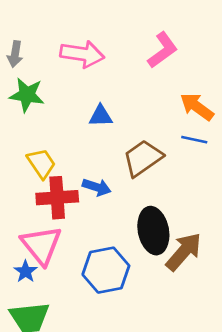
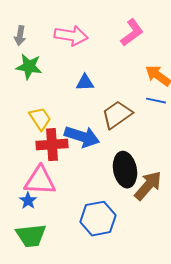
blue arrow: (97, 187) -> (82, 137), size x1.6
pink triangle: (41, 245) -> (40, 181), turned -48
blue hexagon: (106, 270) -> (98, 219), moved

